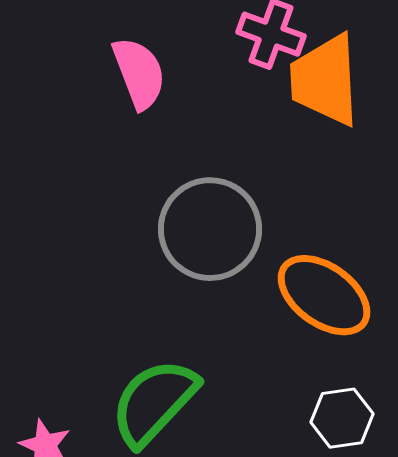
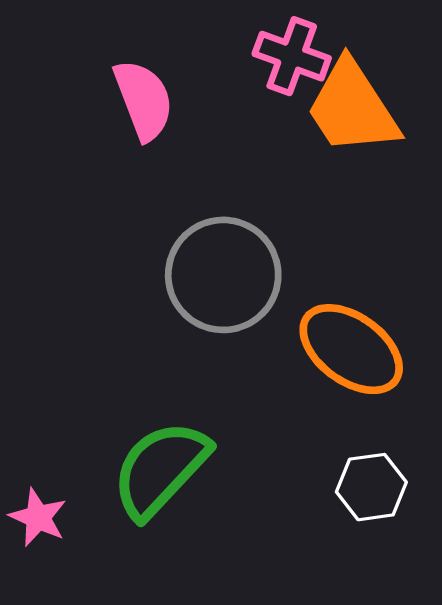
orange trapezoid: (325, 80) -> (352, 108), turned -30

